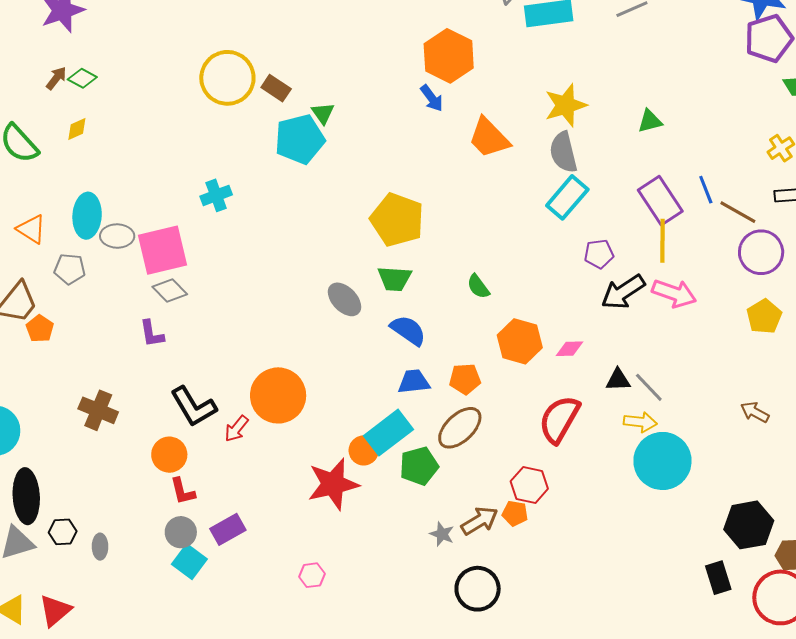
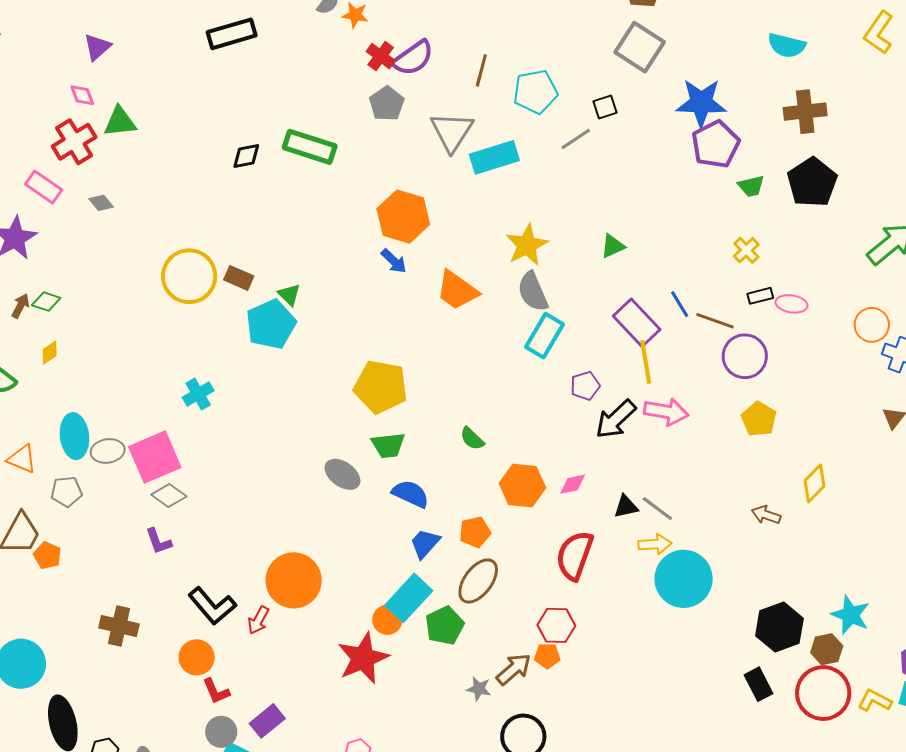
blue trapezoid: (414, 382) -> (425, 543), turned -32

